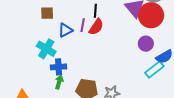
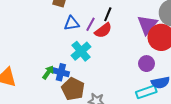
cyan cross: (46, 49) -> (81, 51), moved
blue cross: (59, 67) -> (61, 72), moved

